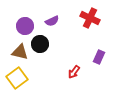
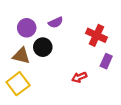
red cross: (90, 18) -> (96, 35), moved
red arrow: (74, 72) -> (79, 77), turned 32

